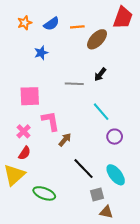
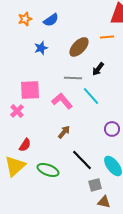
orange line: (77, 27) -> (107, 37), moved
brown ellipse: (97, 39) -> (79, 47), moved
cyan line: (101, 112) -> (91, 96), moved
pink L-shape: (50, 121) -> (62, 101), moved, turned -30
pink cross: (24, 131) -> (17, 111), moved
green ellipse: (44, 193) -> (48, 170), moved

